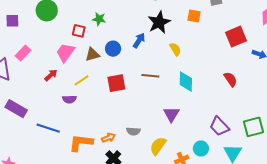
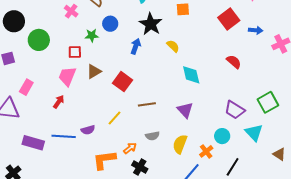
blue circle: (113, 49) -> (110, 24), moved
brown line: (150, 76) -> (147, 104), moved
yellow line: (81, 80) -> (115, 118), moved
red square: (116, 83) -> (122, 82), moved, turned -30
purple semicircle: (69, 99) -> (88, 130), moved
blue line: (48, 128) -> (64, 136), moved

